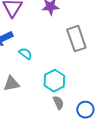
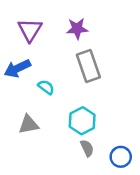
gray rectangle: (76, 39) -> (88, 66), moved

